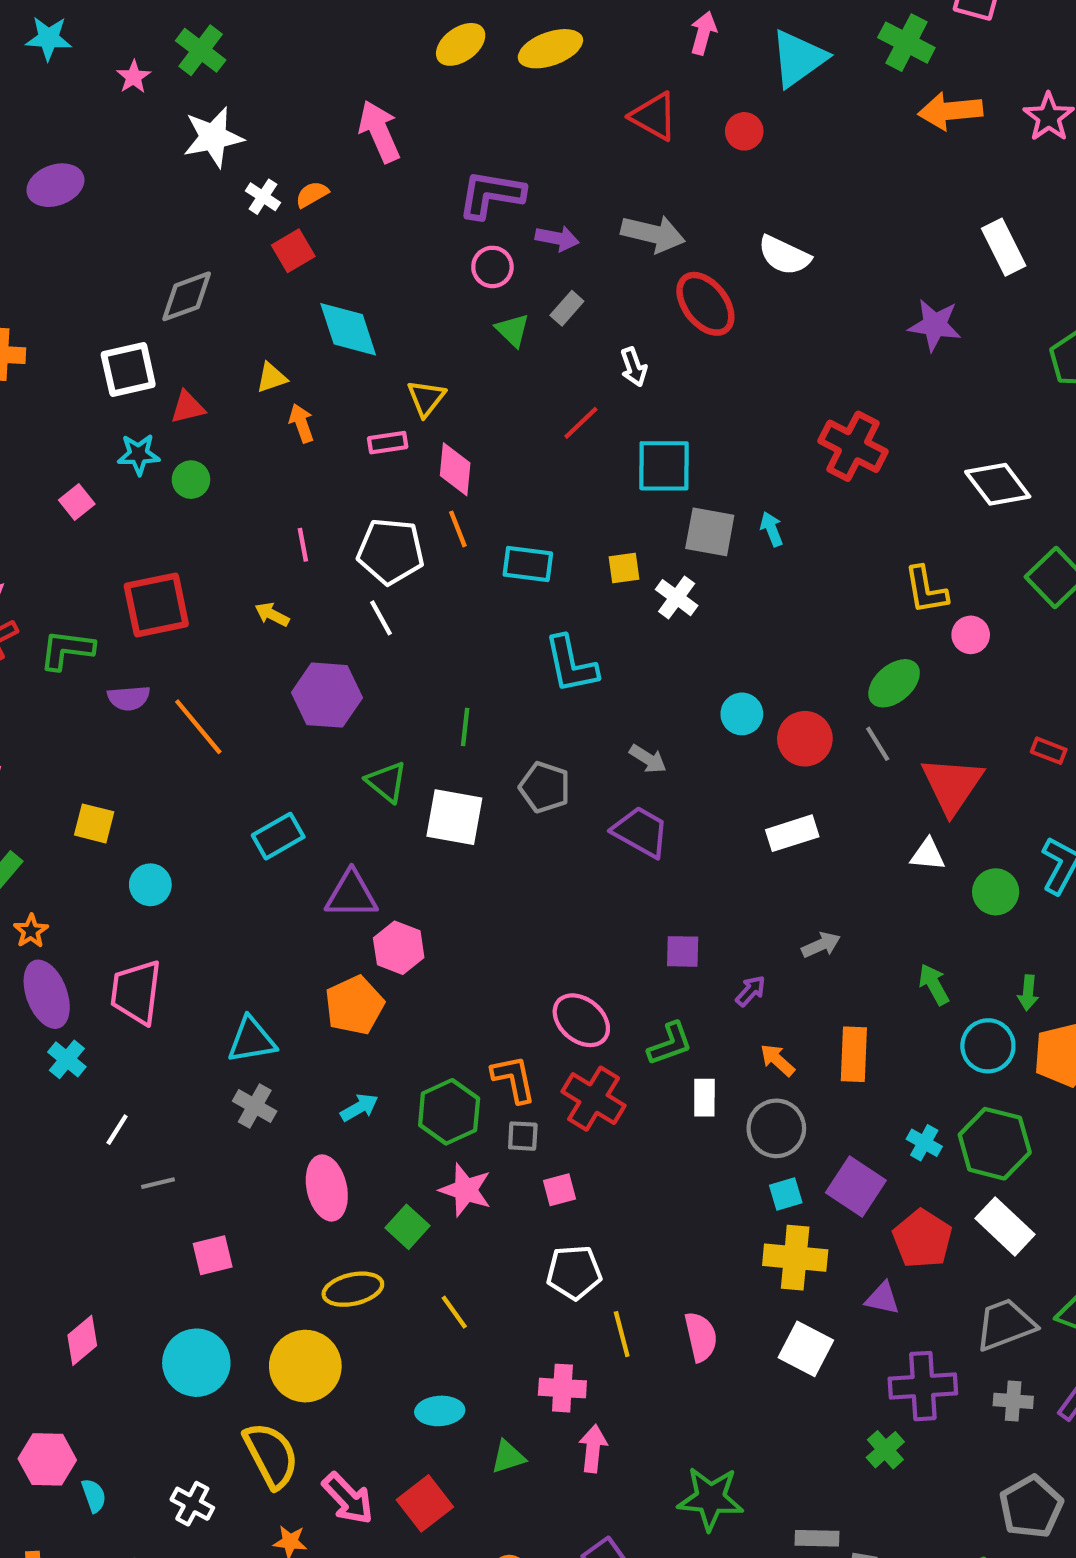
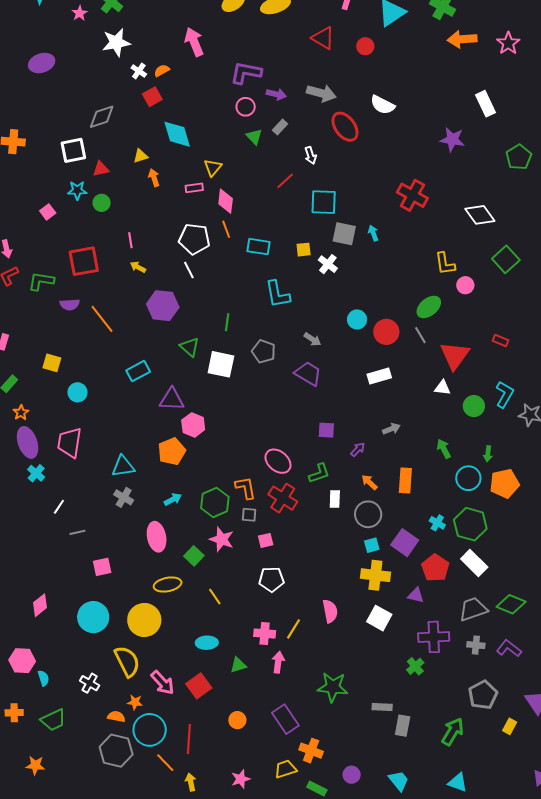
pink line: (303, 545) -> (130, 240), moved
yellow line: (622, 1334) -> (293, 629), moved, turned 45

